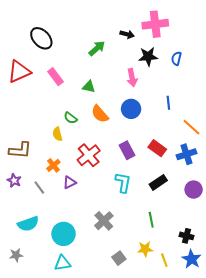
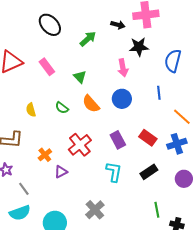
black ellipse: (41, 38) -> (50, 25), moved
blue semicircle: (176, 58) -> (173, 61), moved, size x1.6
green triangle: (89, 87) -> (80, 77), turned 32
yellow semicircle: (57, 134) -> (31, 110), moved
gray line: (39, 188) -> (24, 189), moved
green line: (151, 220) -> (157, 210), moved

